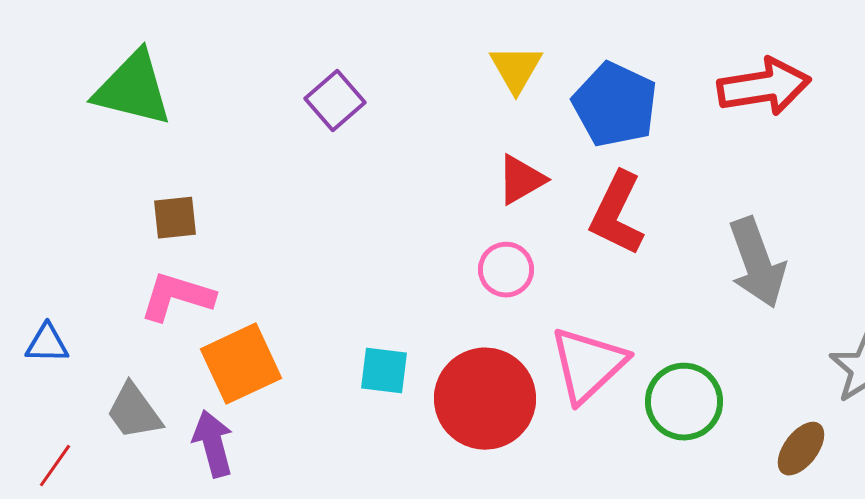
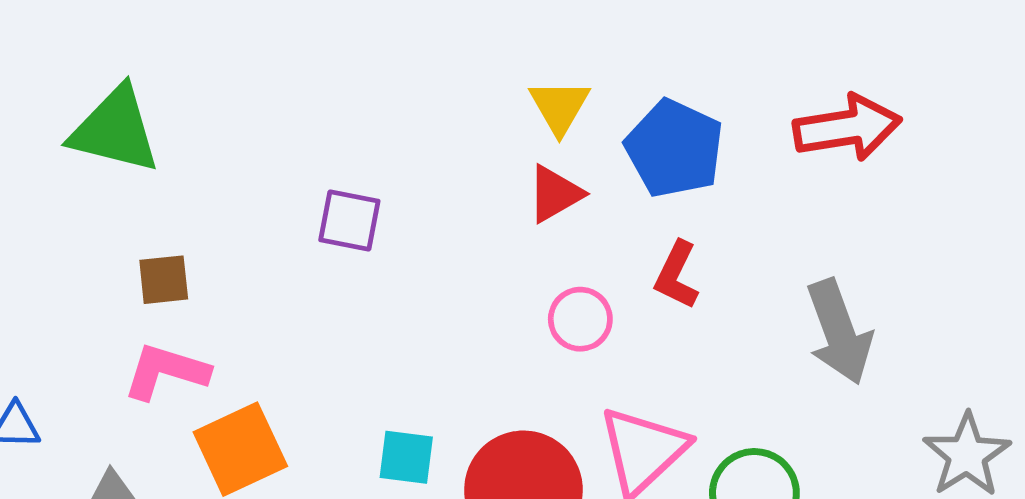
purple square: (335, 101) -> (349, 221), moved, turned -38
red triangle: (521, 180) -> (555, 194), moved
red L-shape: (617, 214) -> (677, 275), size x0.7
pink circle: (506, 270) -> (580, 319), moved

